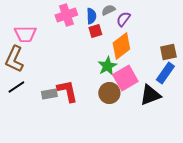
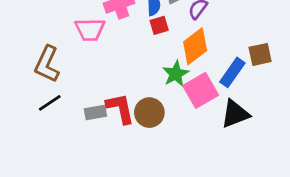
pink trapezoid: (25, 34) -> (90, 30), moved
blue rectangle: (165, 73) -> (232, 72), moved
brown circle: (109, 93) -> (149, 113), moved

